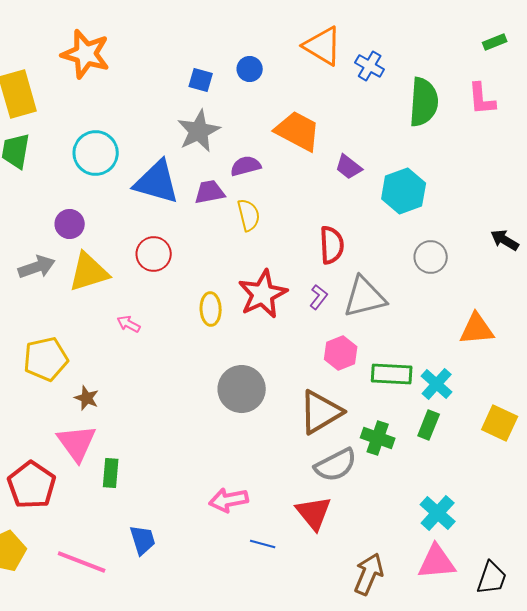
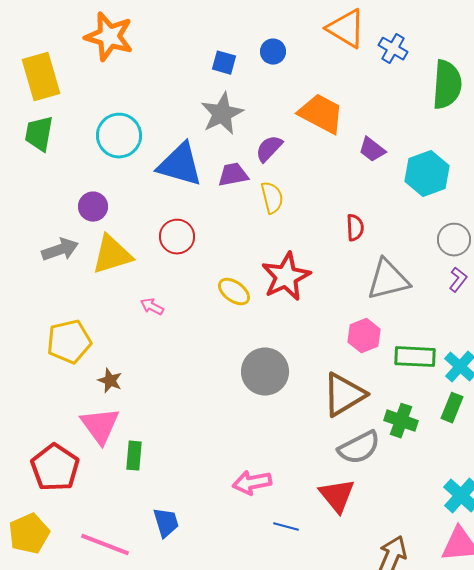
purple semicircle: (246, 166) -> (269, 149), turned -32
red semicircle: (332, 245) -> (355, 228), size x0.7
purple L-shape: (319, 297) -> (458, 280), moved
yellow ellipse: (211, 309) -> (234, 292), turned -52

